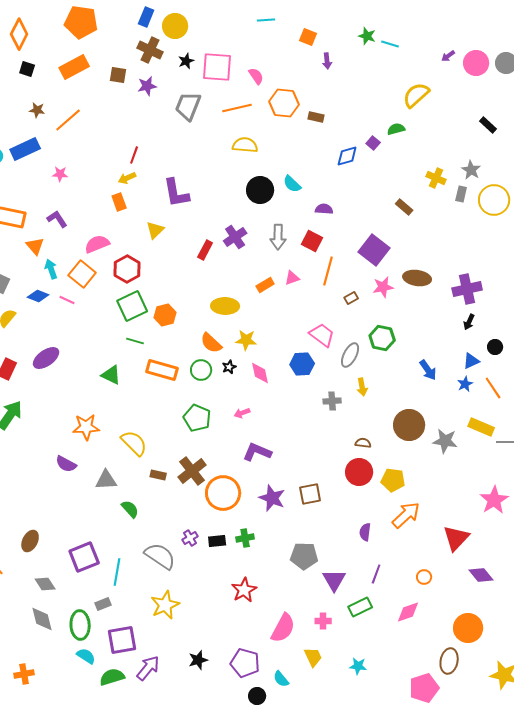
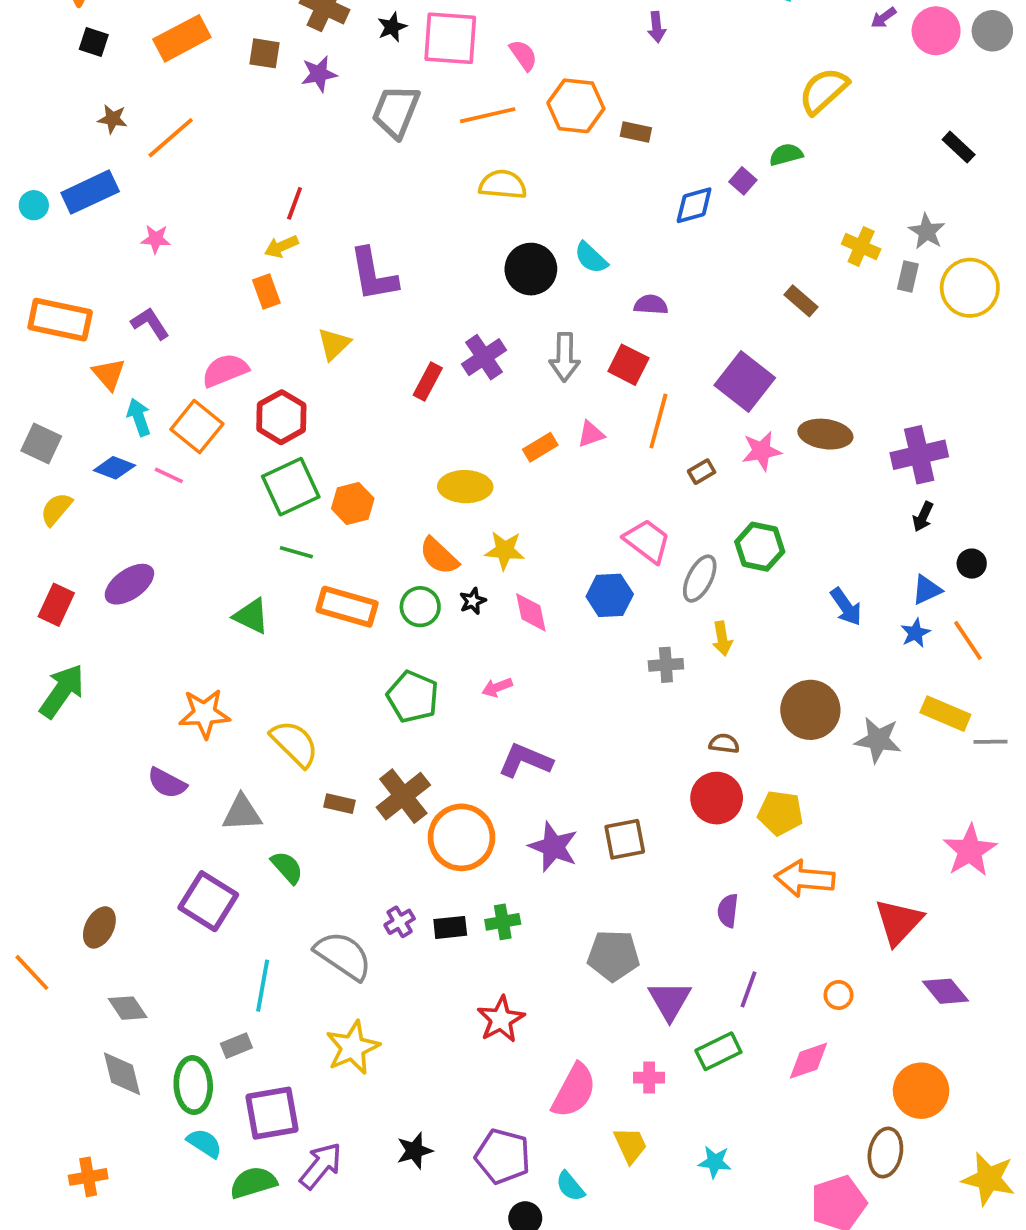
orange arrow: (406, 515) -> (805, 879), turned -132
purple square: (84, 557) -> (208, 901), moved, turned -36

